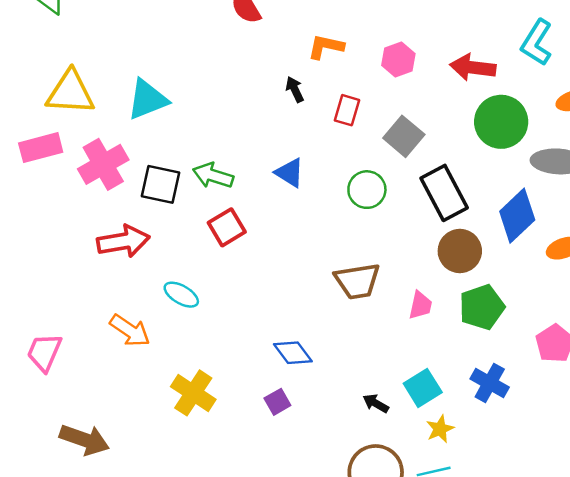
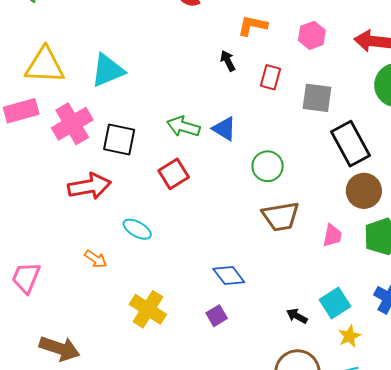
gray square: (404, 136) -> (317, 98), turned -32
green arrow: (213, 176) -> (183, 126), moved
green circle: (367, 190) -> (268, 166), moved
orange arrow: (130, 331) -> (96, 259), size x0.7

